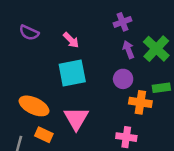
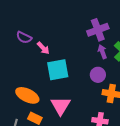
purple cross: (122, 22) -> (98, 30), size x1.5
pink arrow: (71, 40) -> (43, 48), moved

